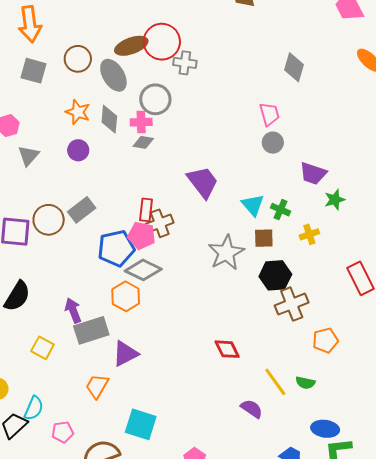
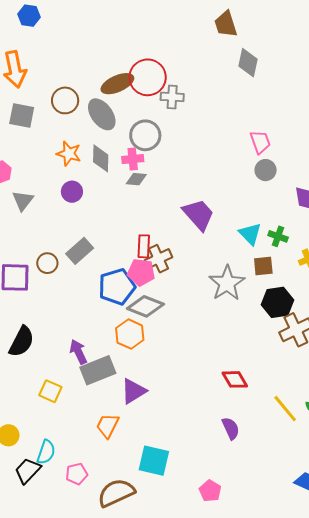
gray diamond: (294, 67) -> (248, 63), moved
brown circle: (49, 220) -> (47, 263), size x0.7
purple semicircle: (252, 409) -> (231, 428), moved, turned 35

